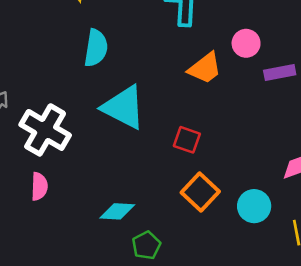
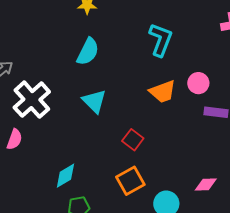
cyan triangle: (124, 107) -> (94, 101), size x0.7
cyan diamond: (117, 211) -> (65, 176), turned -52

